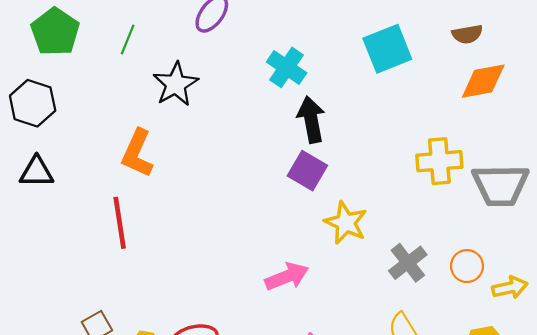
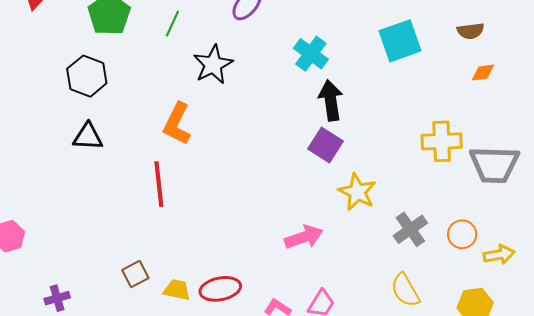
orange diamond: (483, 81) -> (483, 73), size x0.6

